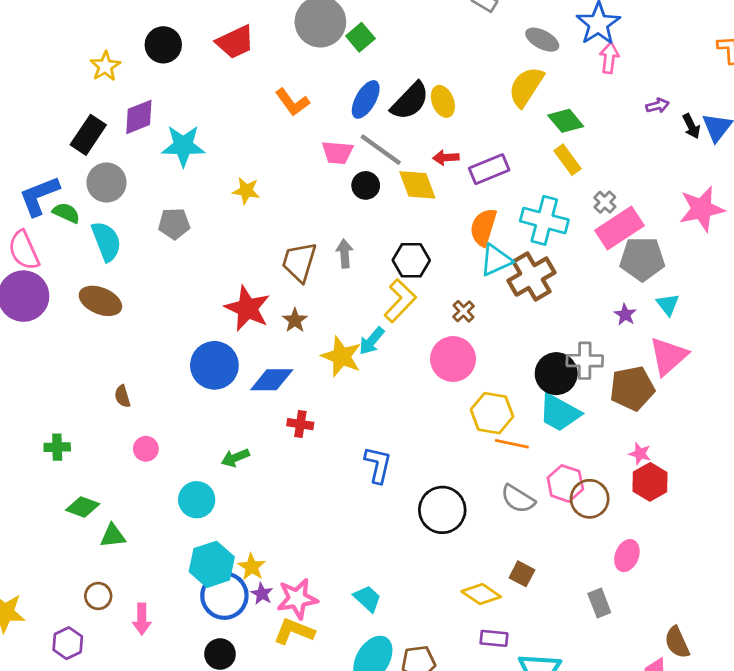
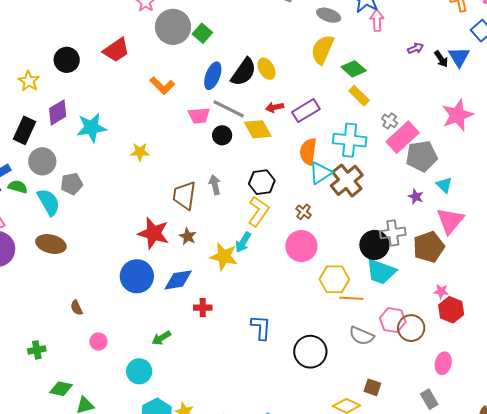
gray pentagon: (174, 224) -> (72, 184), moved

